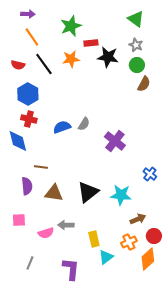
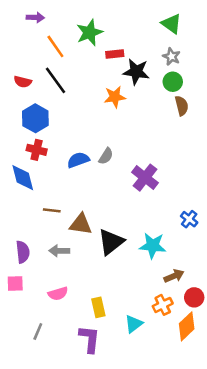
orange line: (32, 37) -> (55, 46), moved
orange star: (71, 59) -> (115, 97), moved
brown semicircle: (144, 84) -> (182, 106), turned -42
purple semicircle: (27, 186) -> (23, 252), moved
brown triangle: (54, 193) -> (81, 224), moved
pink square: (19, 220) -> (15, 283), moved
gray arrow: (66, 225) -> (59, 251), moved
yellow rectangle: (94, 239) -> (98, 307), moved

